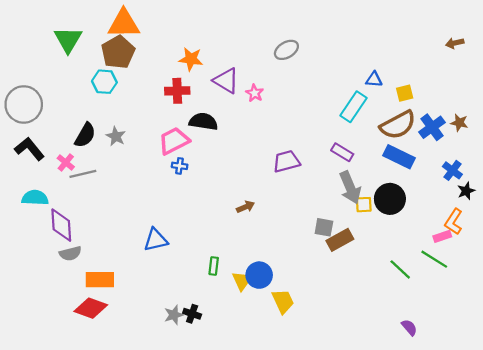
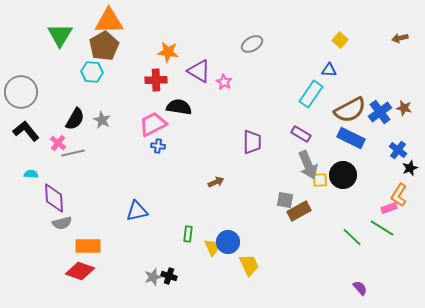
yellow square: (405, 93) -> (340, 40), moved, turned -35
purple trapezoid: (286, 161) -> (252, 142), turned 105
cyan semicircle: (35, 198) -> (31, 174), size x0.6

